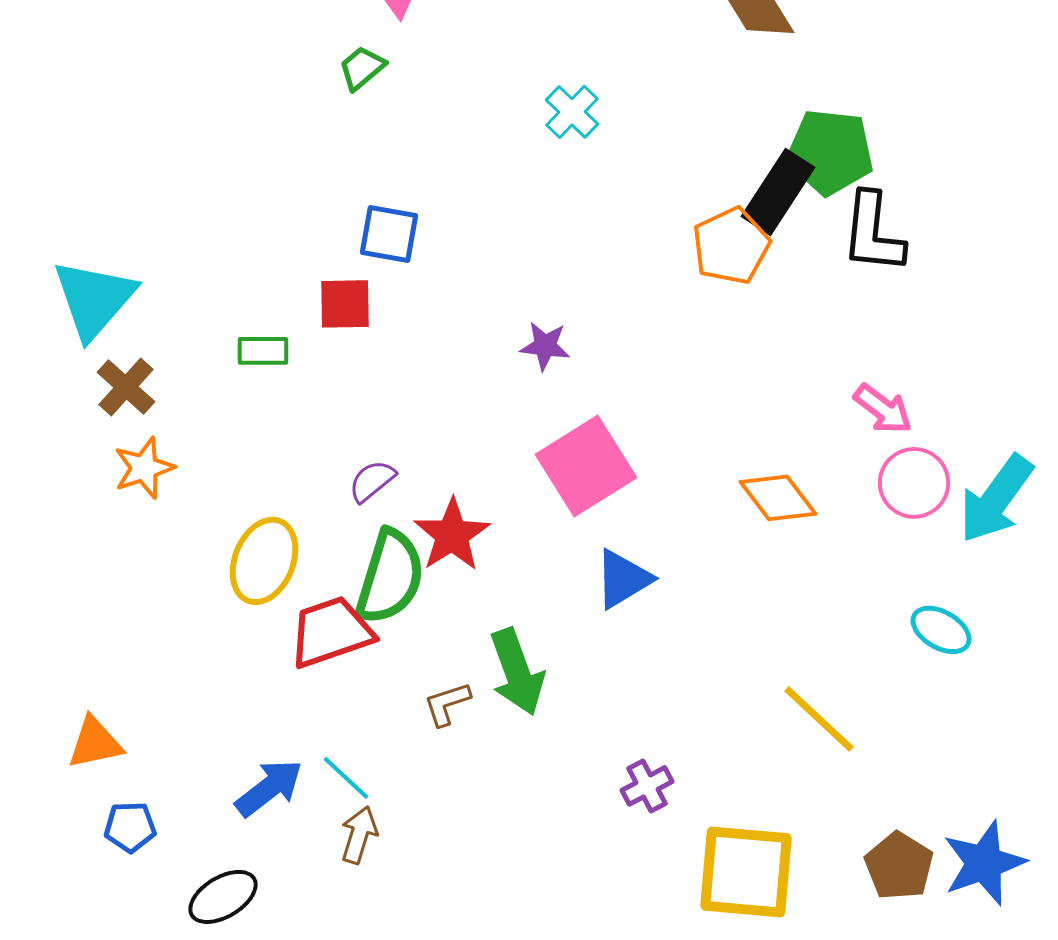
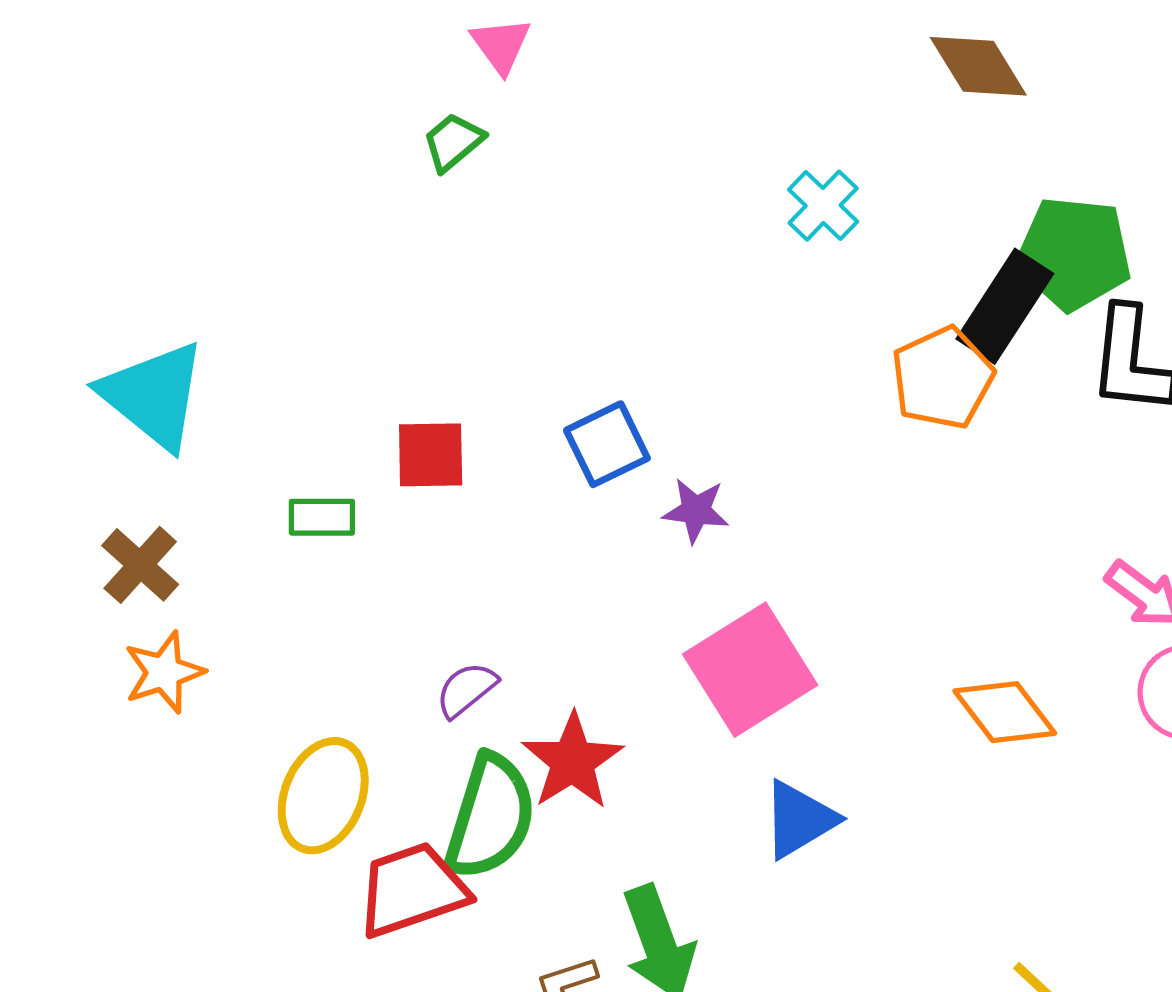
cyan cross: (572, 112) -> (823, 206), moved
blue square: (389, 234) -> (607, 444), moved, turned -36
cyan triangle: (94, 299) -> (153, 395), moved, turned -32

